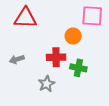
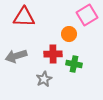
pink square: (92, 16) -> (87, 15), turned -35
gray arrow: (17, 59) -> (16, 56), size x1.5

